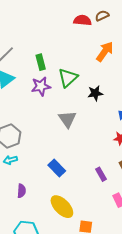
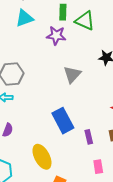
green triangle: (68, 78) -> (85, 21), moved, turned 50
blue rectangle: (57, 168) -> (63, 121), moved, size x1.4

